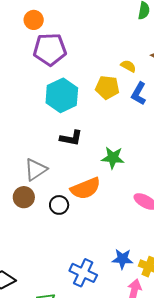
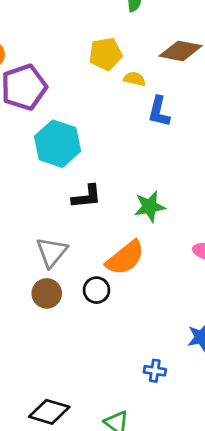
yellow pentagon: (107, 87) -> (106, 54), moved
blue cross: (83, 273) -> (155, 371), size x0.6

